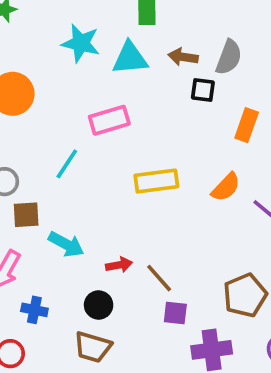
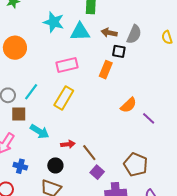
orange rectangle: (247, 125) -> (106, 70), moved
cyan line: (67, 164) -> (31, 92), moved
yellow rectangle: (156, 181) -> (64, 98), moved, turned -55
brown pentagon: (245, 295) -> (136, 165), turned -30
purple square: (175, 313) -> (97, 172), turned 32

